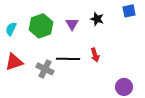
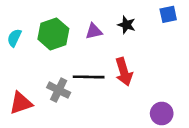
purple triangle: (72, 24) -> (94, 31), turned 48
red arrow: (95, 55) -> (124, 72), size x1.5
red triangle: (14, 62) -> (21, 103), moved

